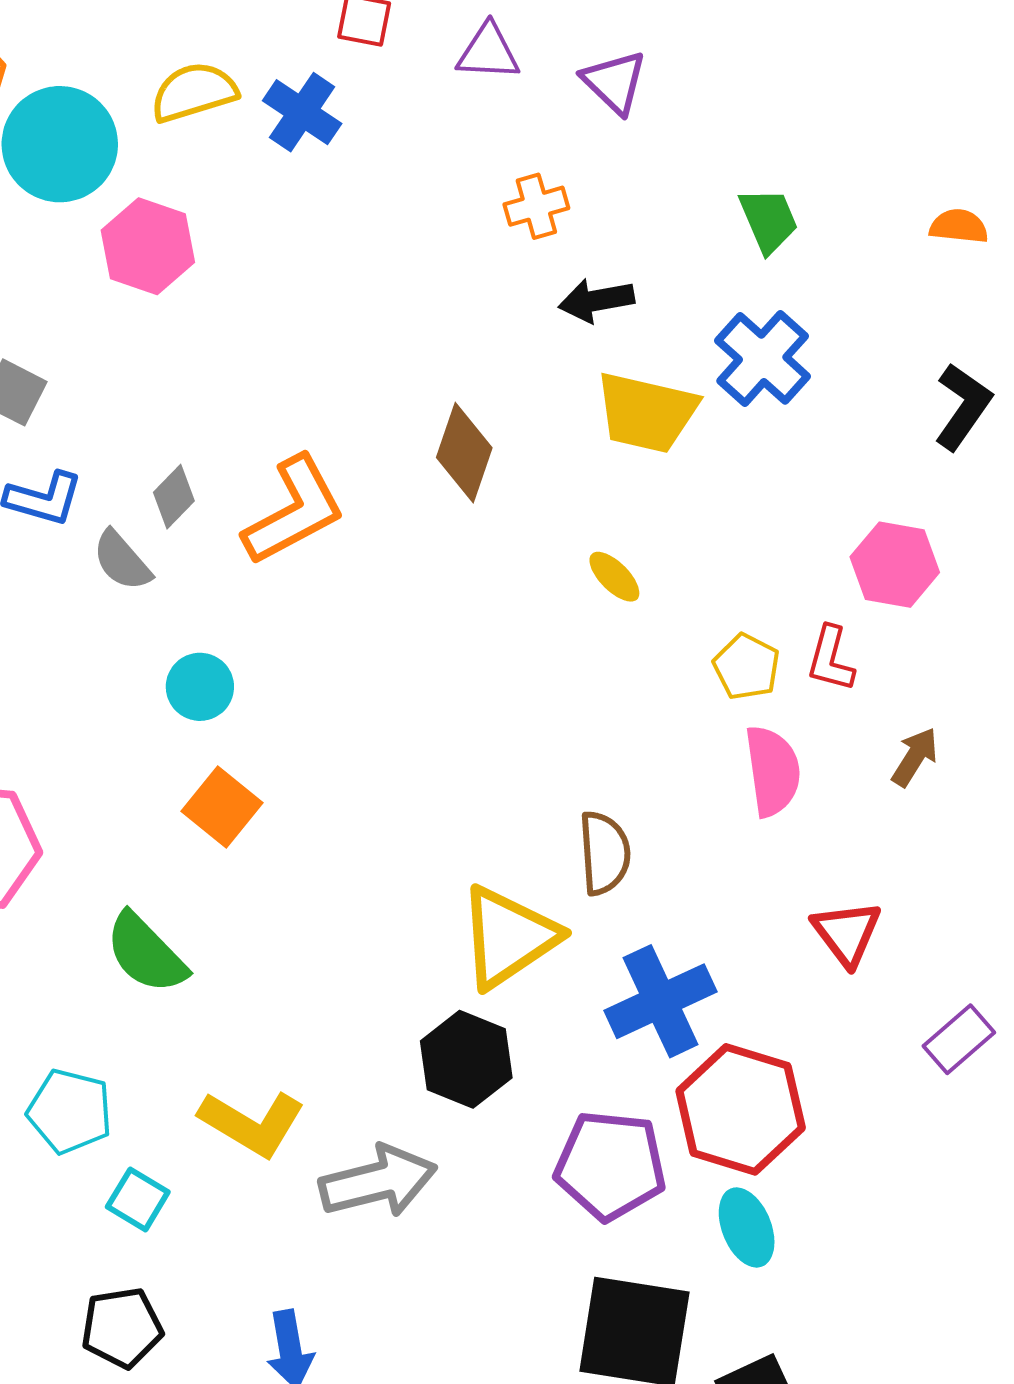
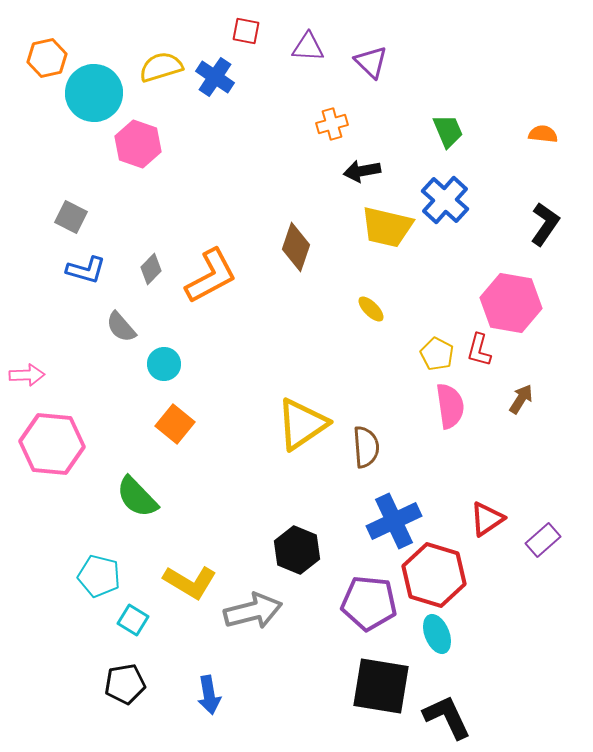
gray semicircle: (122, 561) -> (121, 327), moved
pink hexagon: (895, 565) -> (511, 303), size x1.4
red triangle: (847, 933) -> (487, 519), moved, turned 33
yellow triangle: (508, 937) -> (302, 424), moved

